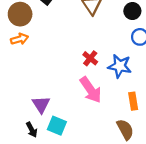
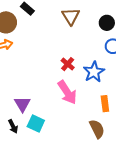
blue star: (120, 66) -> (94, 72), turned 30

